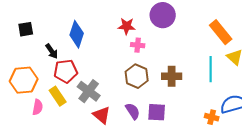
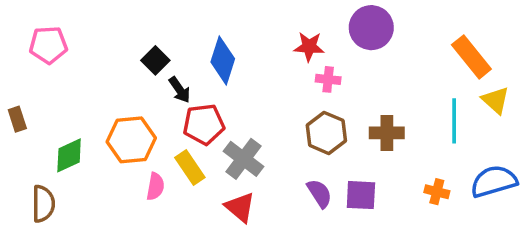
black square: (26, 29) -> (155, 60), moved, turned -35
red triangle: (102, 115) -> (240, 207), moved
orange cross: (212, 117) -> (437, 192), moved

